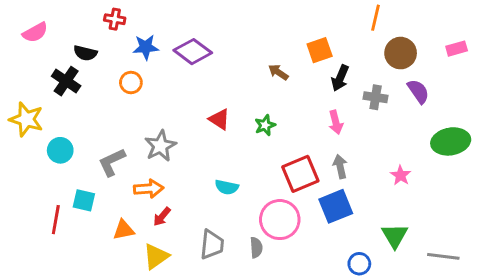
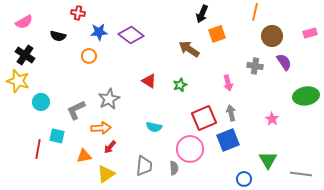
brown arrow: (278, 72) -> (189, 49), size x1.5
black arrow: (340, 78) -> (202, 14), moved
black cross: (66, 81) -> (25, 55), moved

